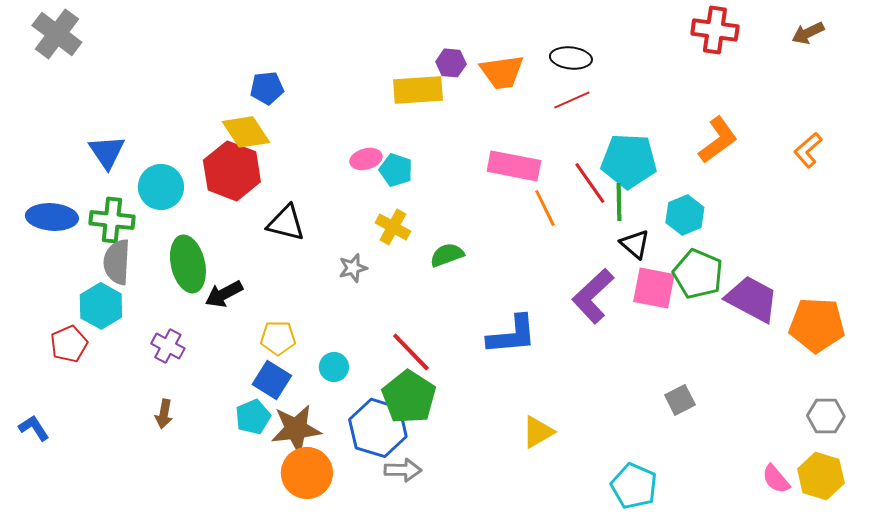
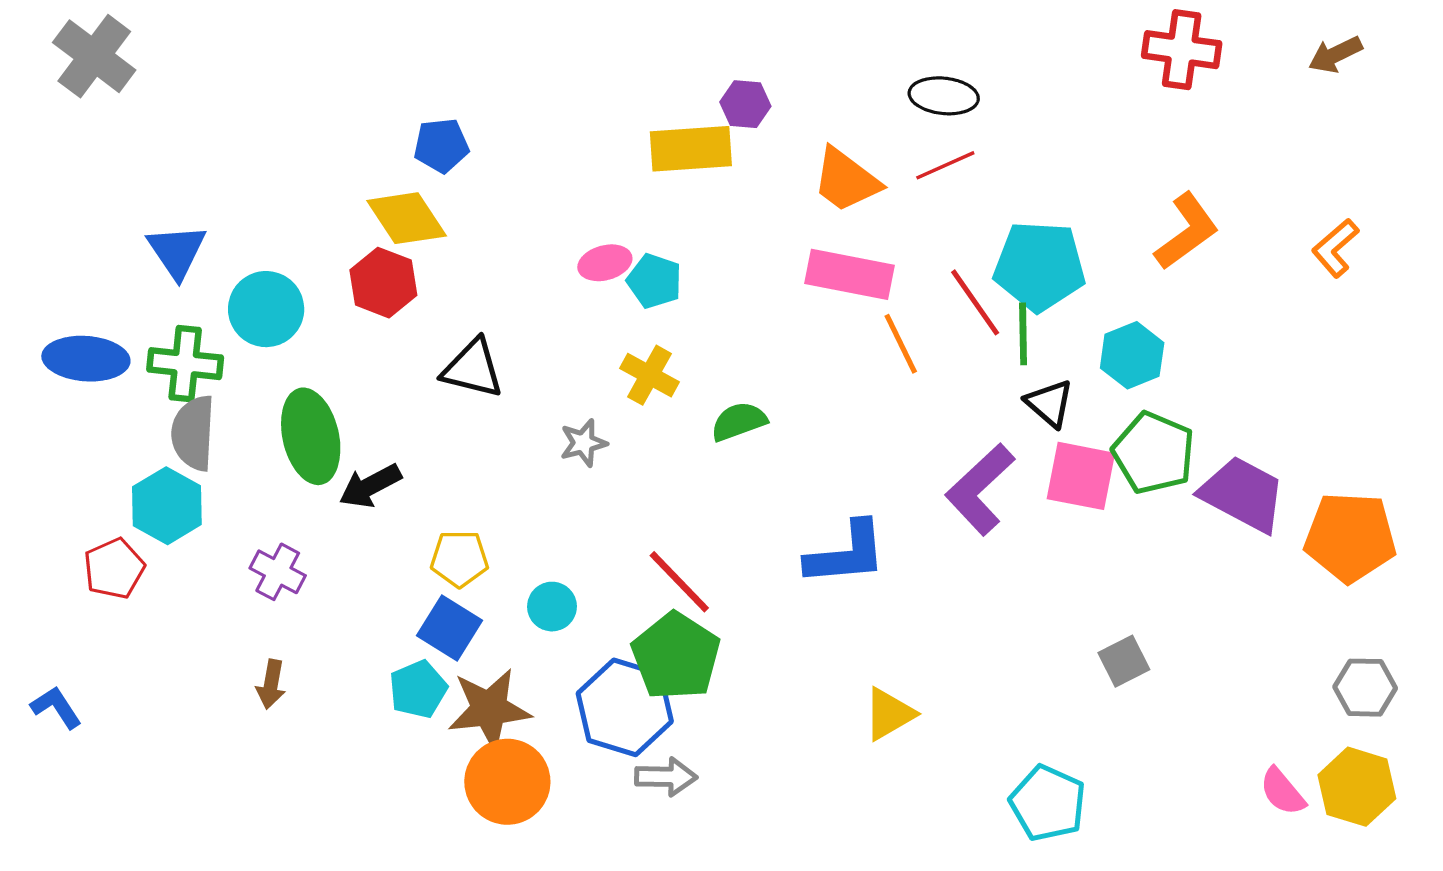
orange trapezoid: (502, 72) -> (846, 180), moved, turned 45
red hexagon: (232, 171) -> (383, 283), size x0.7

